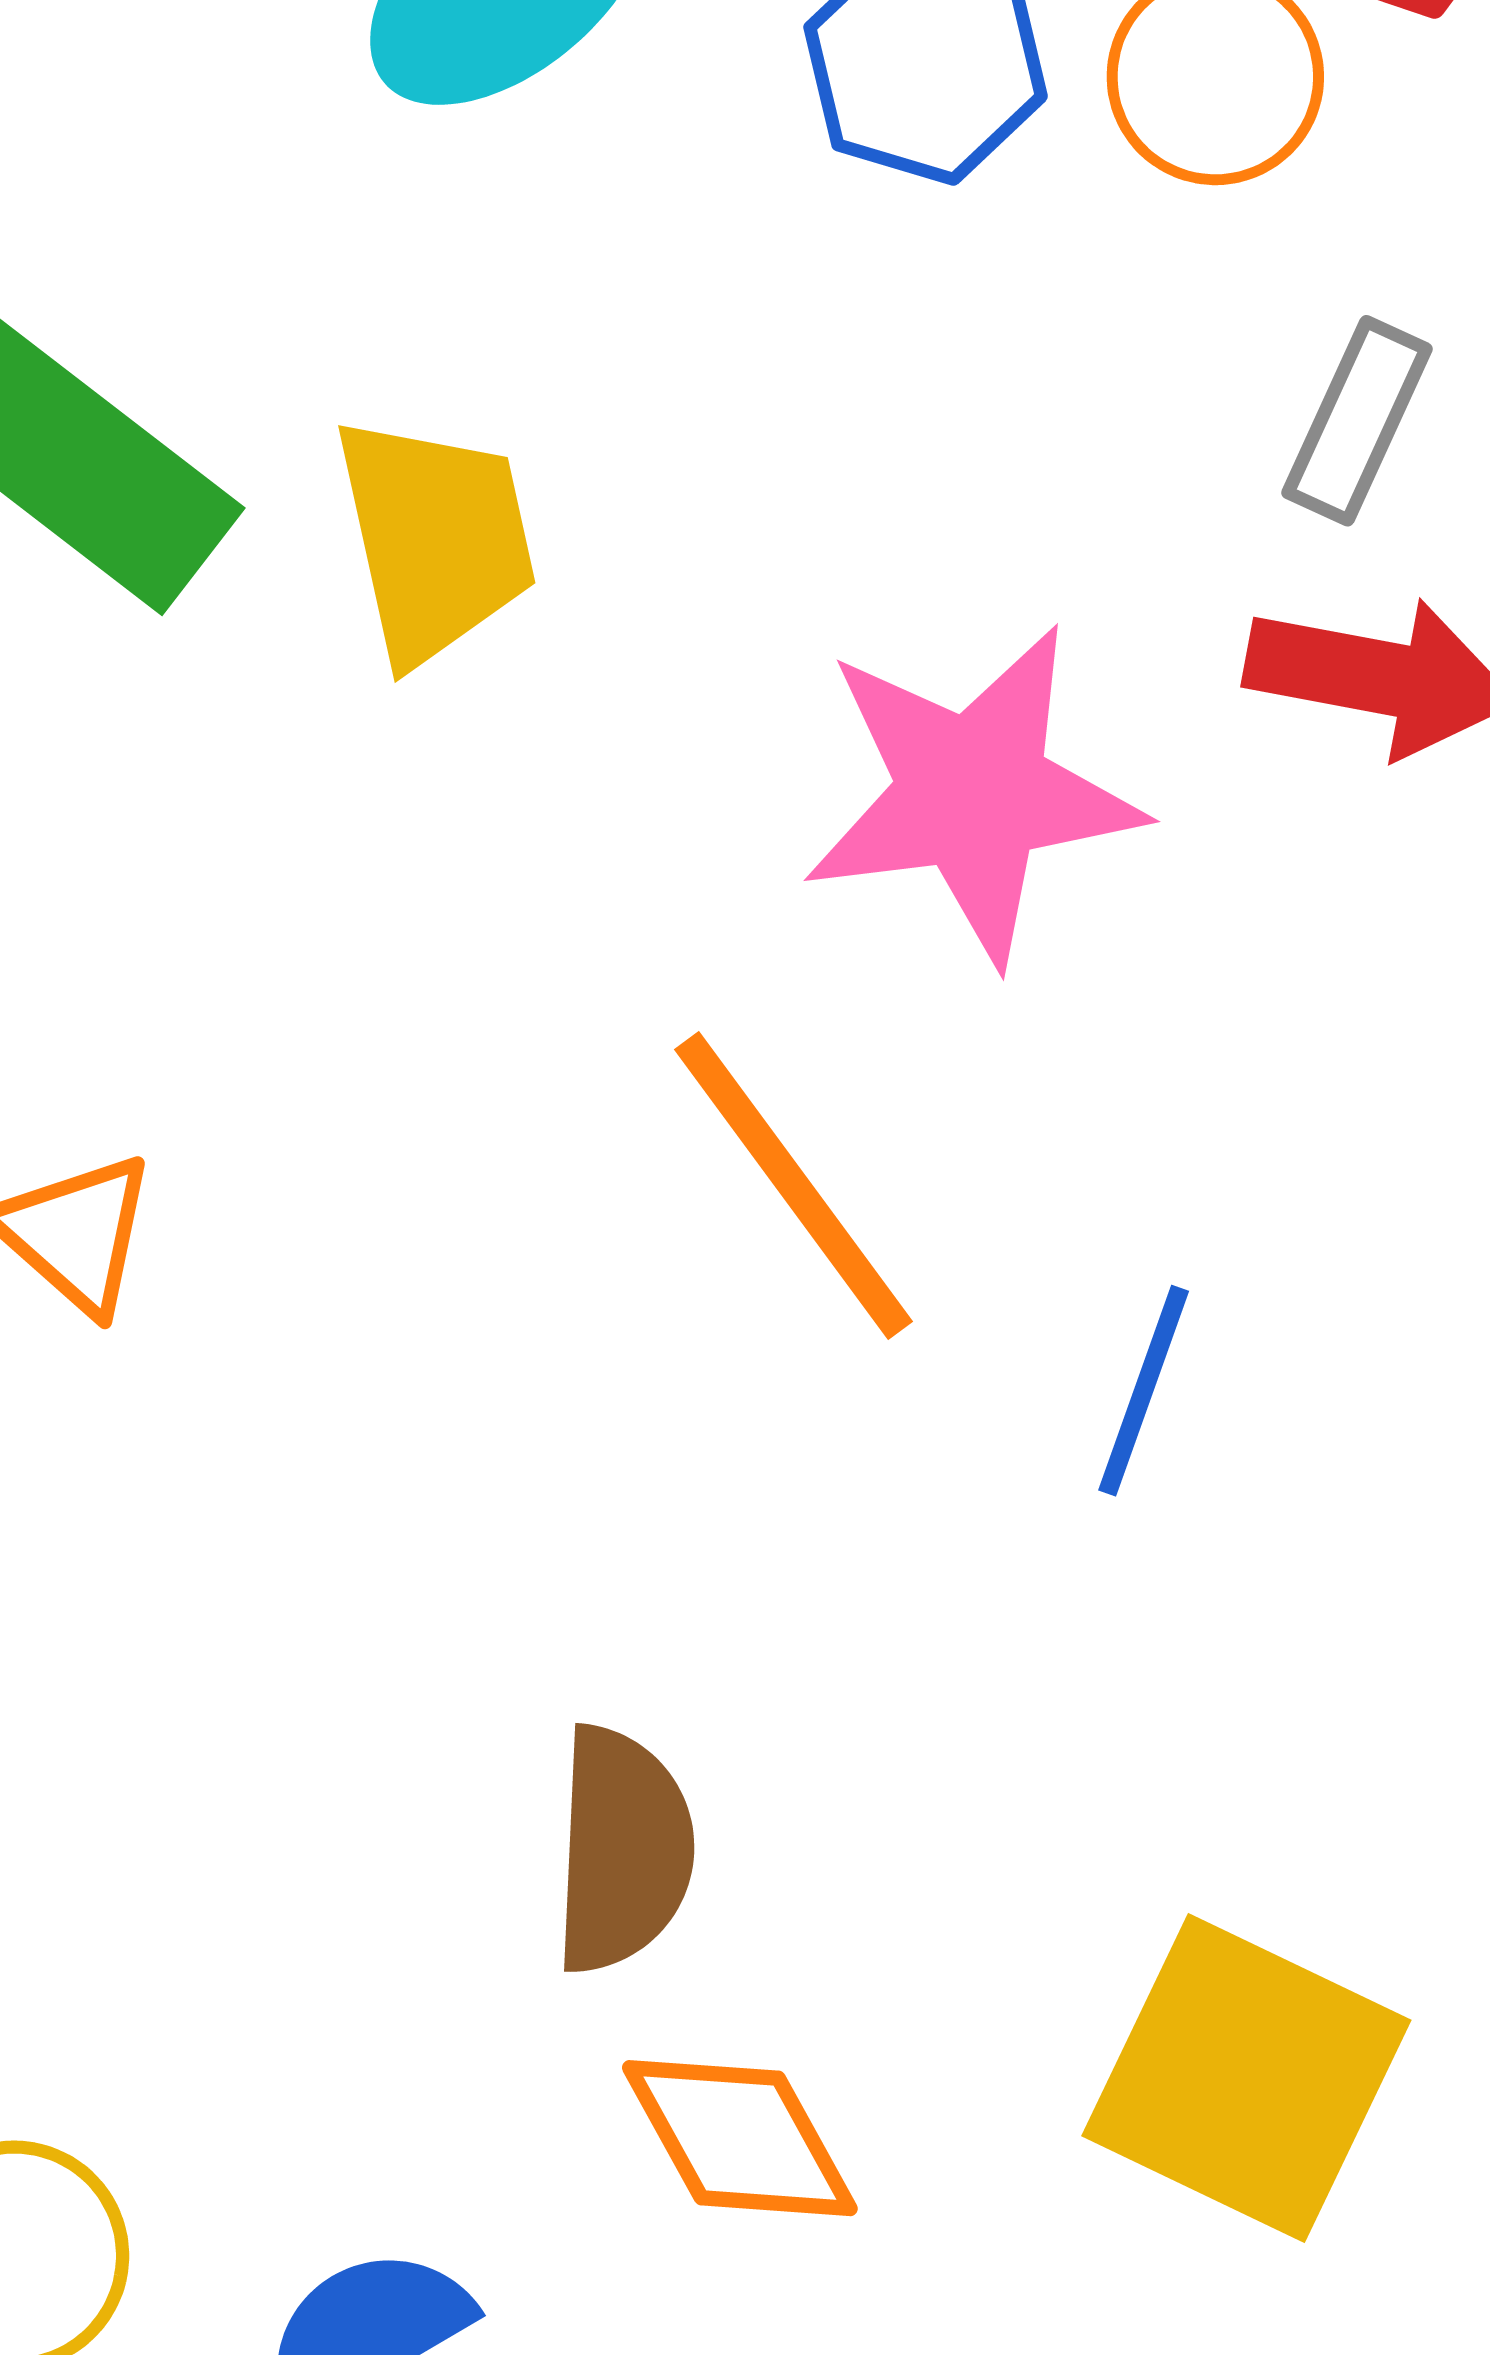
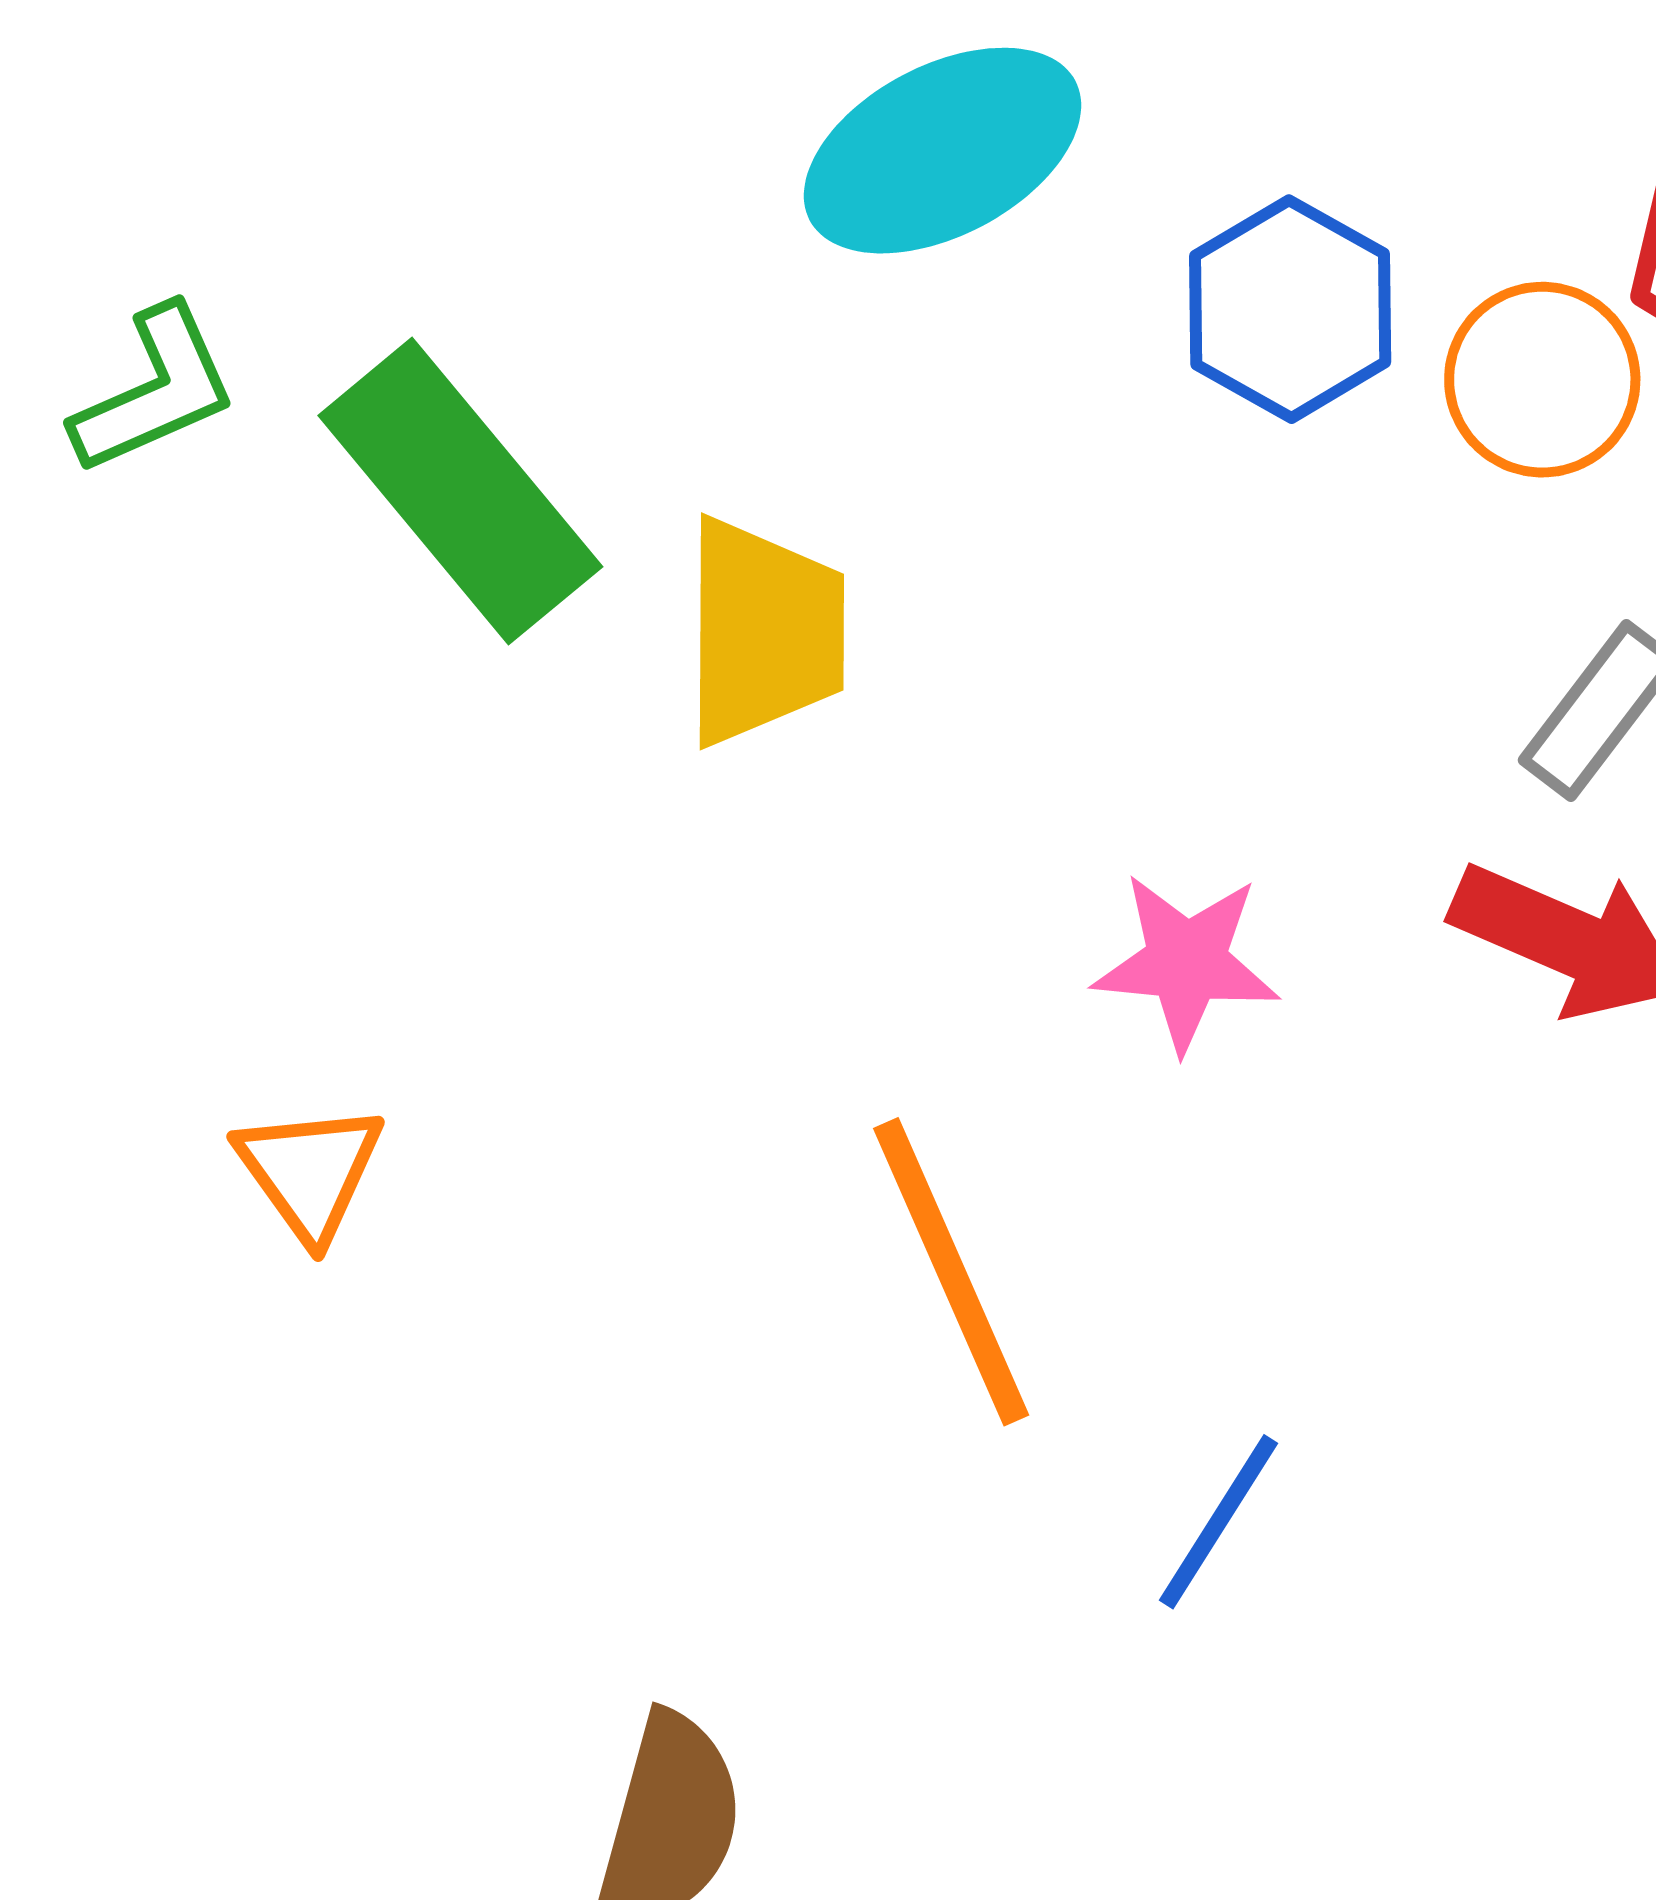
pink star: (972, 793) -> (1186, 962), size x0.6

